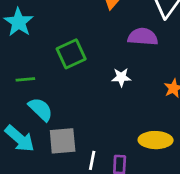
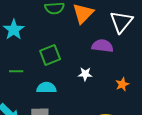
cyan semicircle: (41, 109) -> (46, 88), moved, turned -48

